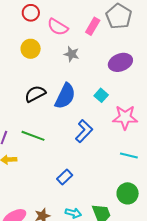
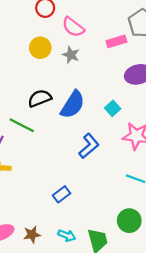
pink rectangle: (93, 26) -> (116, 41), moved, turned 36
gray star: (72, 54) -> (71, 55), moved
green line: (33, 136) -> (22, 125), moved

